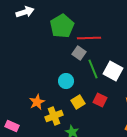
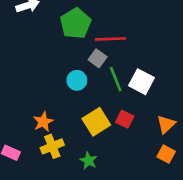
cyan circle: (66, 81) -> (77, 80), moved
yellow square: (78, 102) -> (96, 122), size x1.5
yellow cross: (54, 116) -> (52, 146), moved

